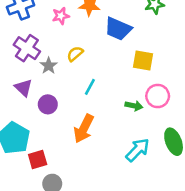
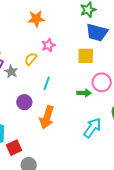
pink star: (61, 16) -> (48, 45), moved
blue trapezoid: (118, 29) -> (97, 32), moved
purple circle: (48, 104) -> (24, 102), moved

